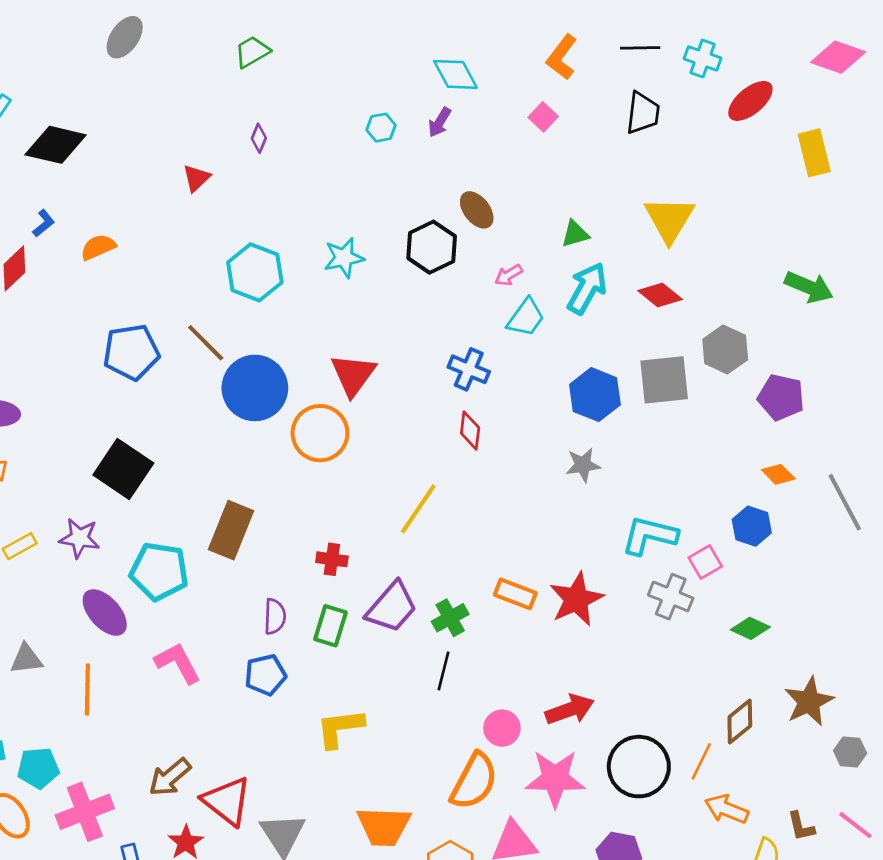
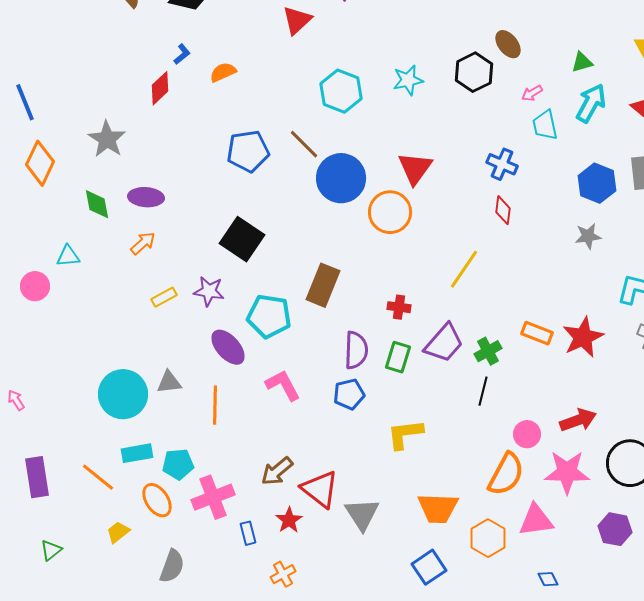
red triangle: (196, 178) -> (297, 20), size x1.4
cyan trapezoid: (526, 318) -> (545, 125), turned 132
purple semicircle: (275, 616) -> (356, 350), size x1.4

